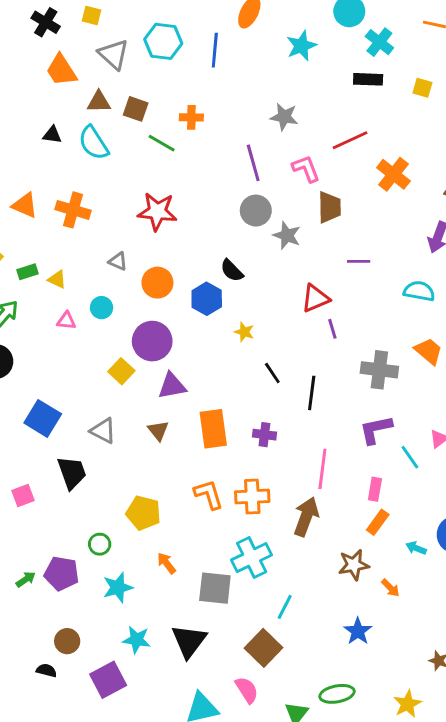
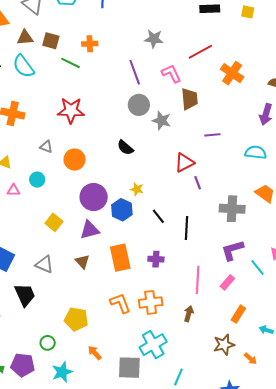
blue hexagon: (207, 299) -> (122, 210), moved
purple circle: (152, 341) -> (94, 197), moved
pink rectangle: (375, 489) -> (227, 282), moved, turned 35
brown arrow: (306, 517) -> (189, 314), size x0.6

